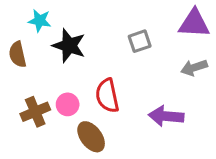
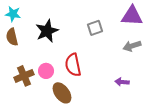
cyan star: (40, 21) -> (13, 14), moved
black star: (69, 46) -> (47, 31), turned 30
purple arrow: (166, 116) -> (122, 82), moved, size x0.6

